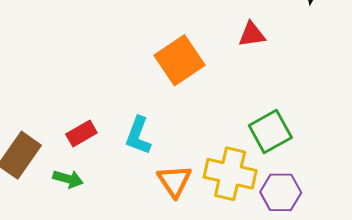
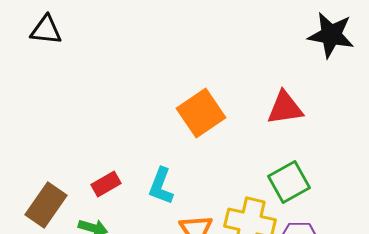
red triangle: (252, 34) -> (285, 108), moved, size x1.4

